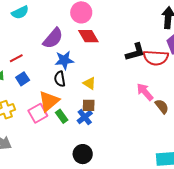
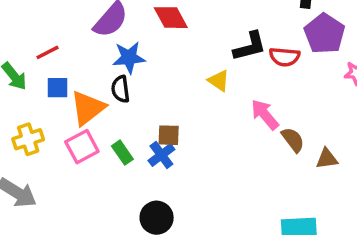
red semicircle: (156, 58) -> (285, 57), size x0.7
blue square: (23, 79) -> (57, 88), turned 32
yellow triangle: (89, 83) -> (219, 81), moved
orange triangle: (49, 101) -> (88, 108), moved

